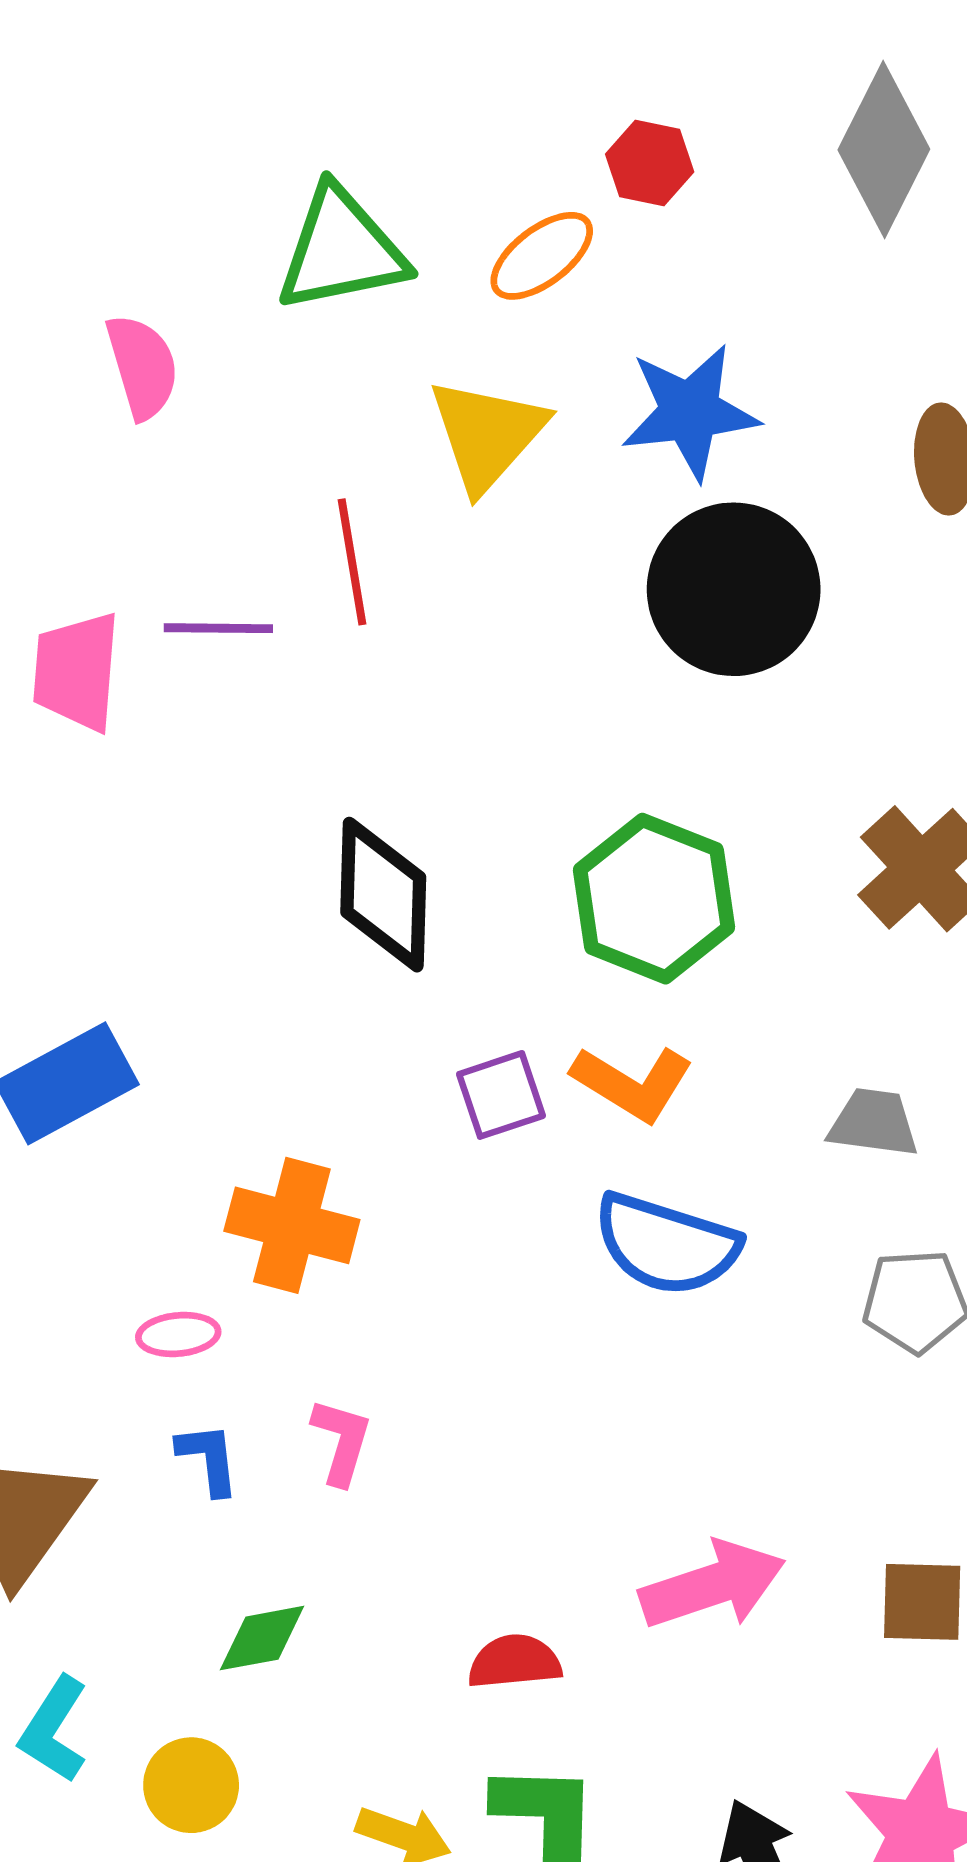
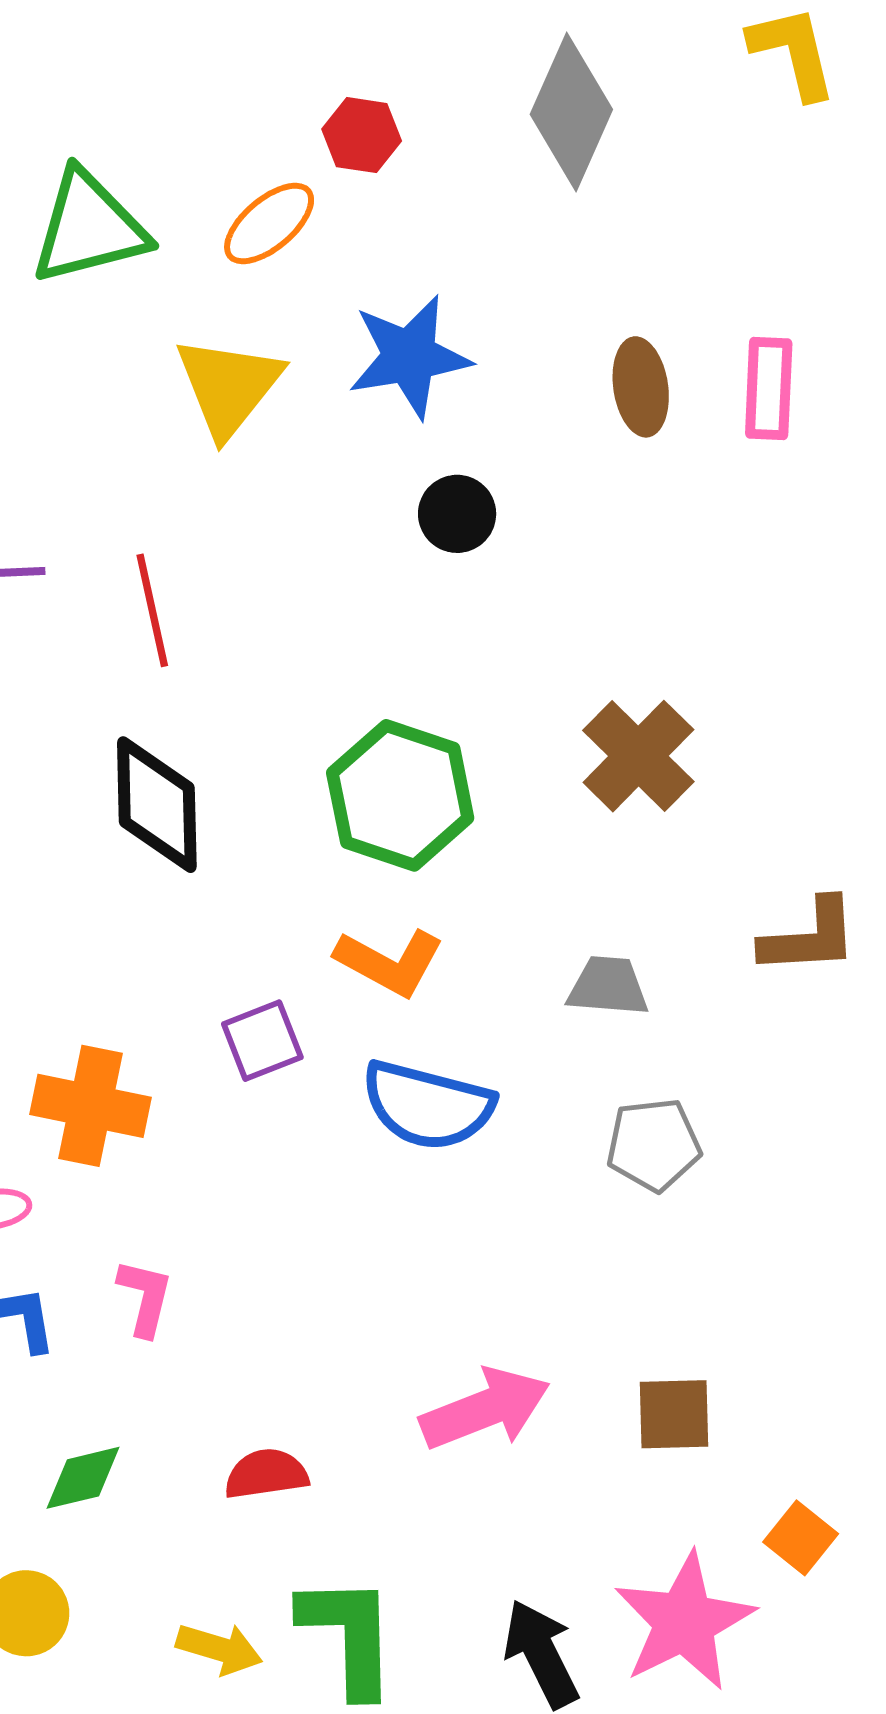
red line: (352, 562) -> (152, 610), moved
black circle: (734, 589) -> (457, 514), size x0.5
purple square: (501, 1095) -> (262, 1041), moved
red semicircle: (515, 1662) -> (266, 1474), moved

